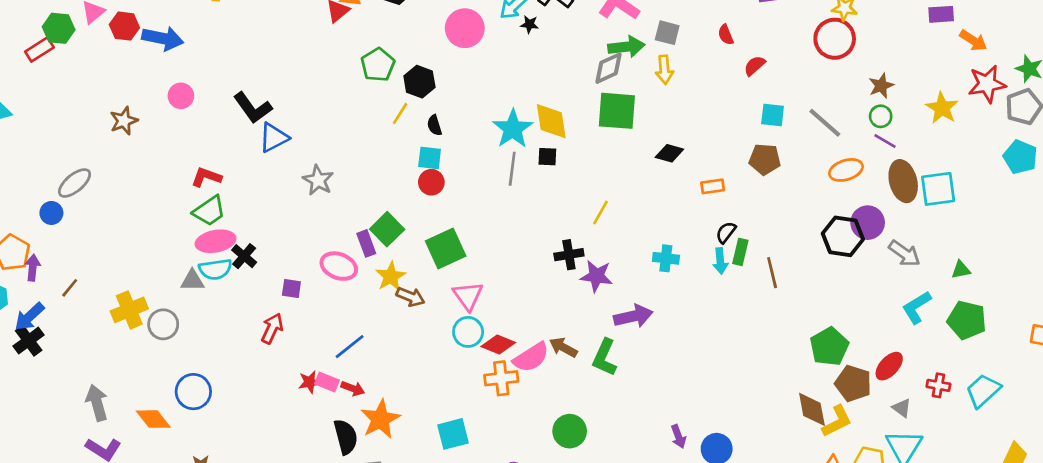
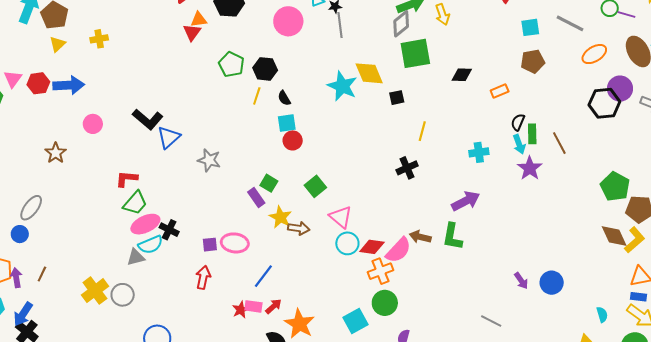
purple line: (885, 141) -> (626, 15), moved
black square: (547, 157) -> (397, 98), moved
gray line: (512, 169) -> (340, 25), moved
green square: (387, 229) -> (269, 183), size x0.7
green square: (446, 248) -> (315, 186), size x0.7
pink ellipse: (339, 266) -> (235, 243), moved
purple star: (597, 276) -> (530, 168), moved, turned -30
brown line: (70, 288) -> (42, 274), moved
red arrow: (353, 388) -> (274, 306), turned -48
green circle: (570, 431) -> (385, 303), moved

